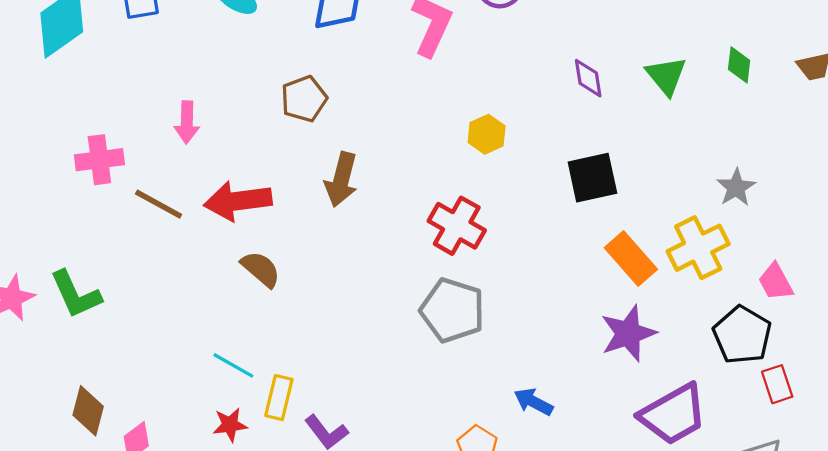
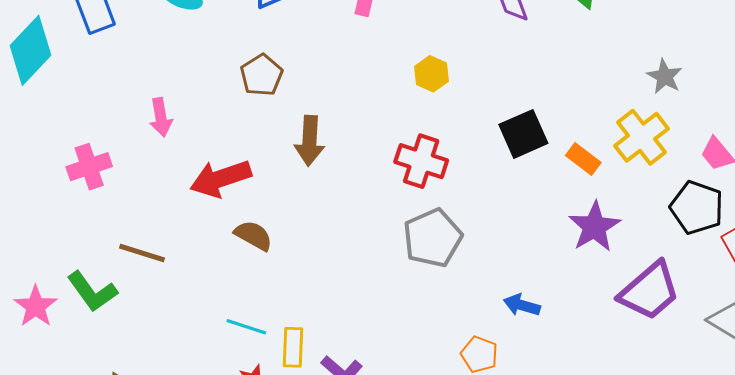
black square: (592, 178) -> (523, 134), moved
brown line: (159, 204) -> (142, 253), moved
orange rectangle: (631, 258) -> (583, 159), size x0.7
gray pentagon: (452, 310) -> (433, 238), turned -30

